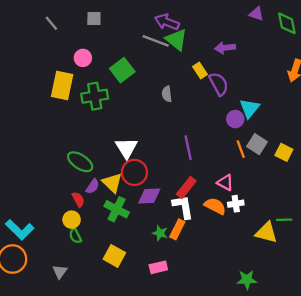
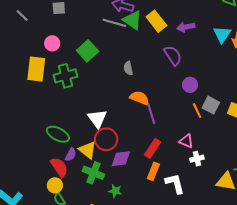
purple arrow: (225, 48) -> (186, 27), moved
yellow rectangle: (200, 70) -> (156, 21), moved, size x1.5
cyan triangle: (250, 108) -> (222, 35), moved
red semicircle: (78, 199) -> (59, 167), size x1.5
orange semicircle: (215, 206) -> (139, 98), moved
white L-shape: (183, 207) -> (175, 184), moved
orange rectangle: (177, 229) -> (153, 171), moved
green star: (160, 233) -> (115, 191), moved

